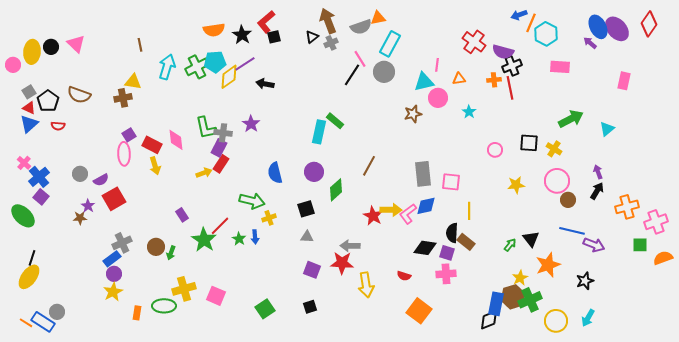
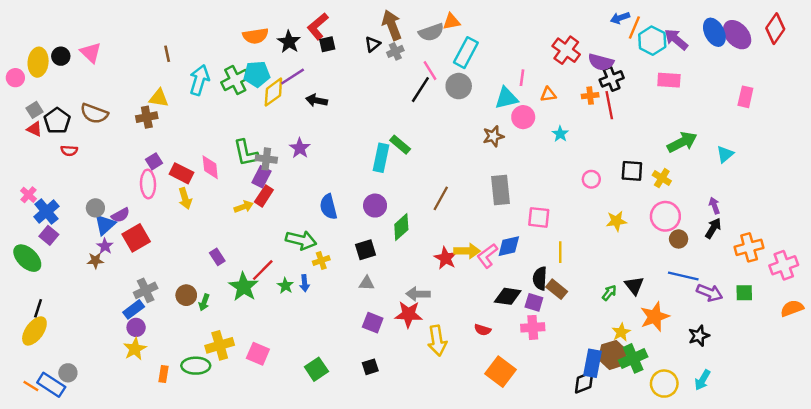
purple arrow: (590, 43) -> (676, 39), moved, size x1.5
blue triangle: (29, 124) -> (105, 225), moved
gray rectangle: (423, 174) -> (500, 190), moved
green square: (640, 245) -> (744, 293), moved

